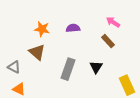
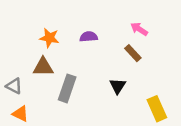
brown triangle: (37, 52) -> (43, 67), turned -42
gray rectangle: (68, 69) -> (67, 88), moved

